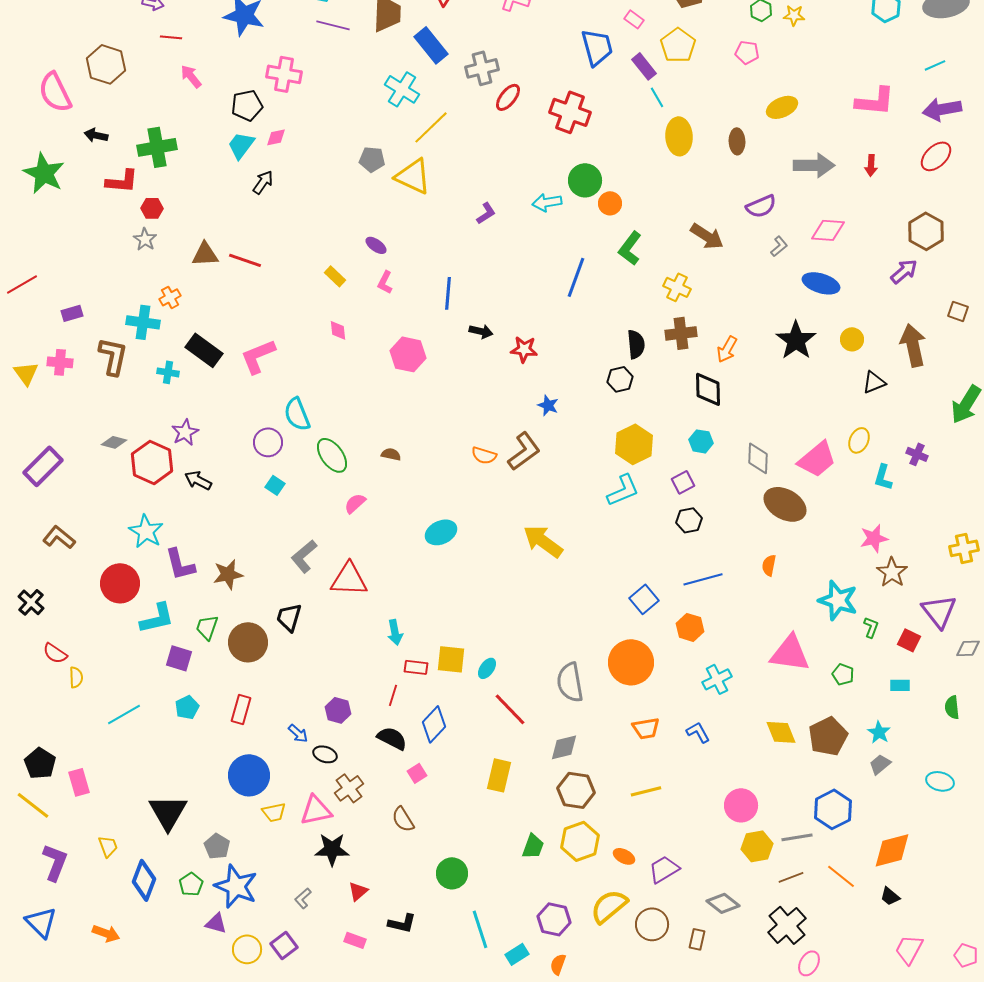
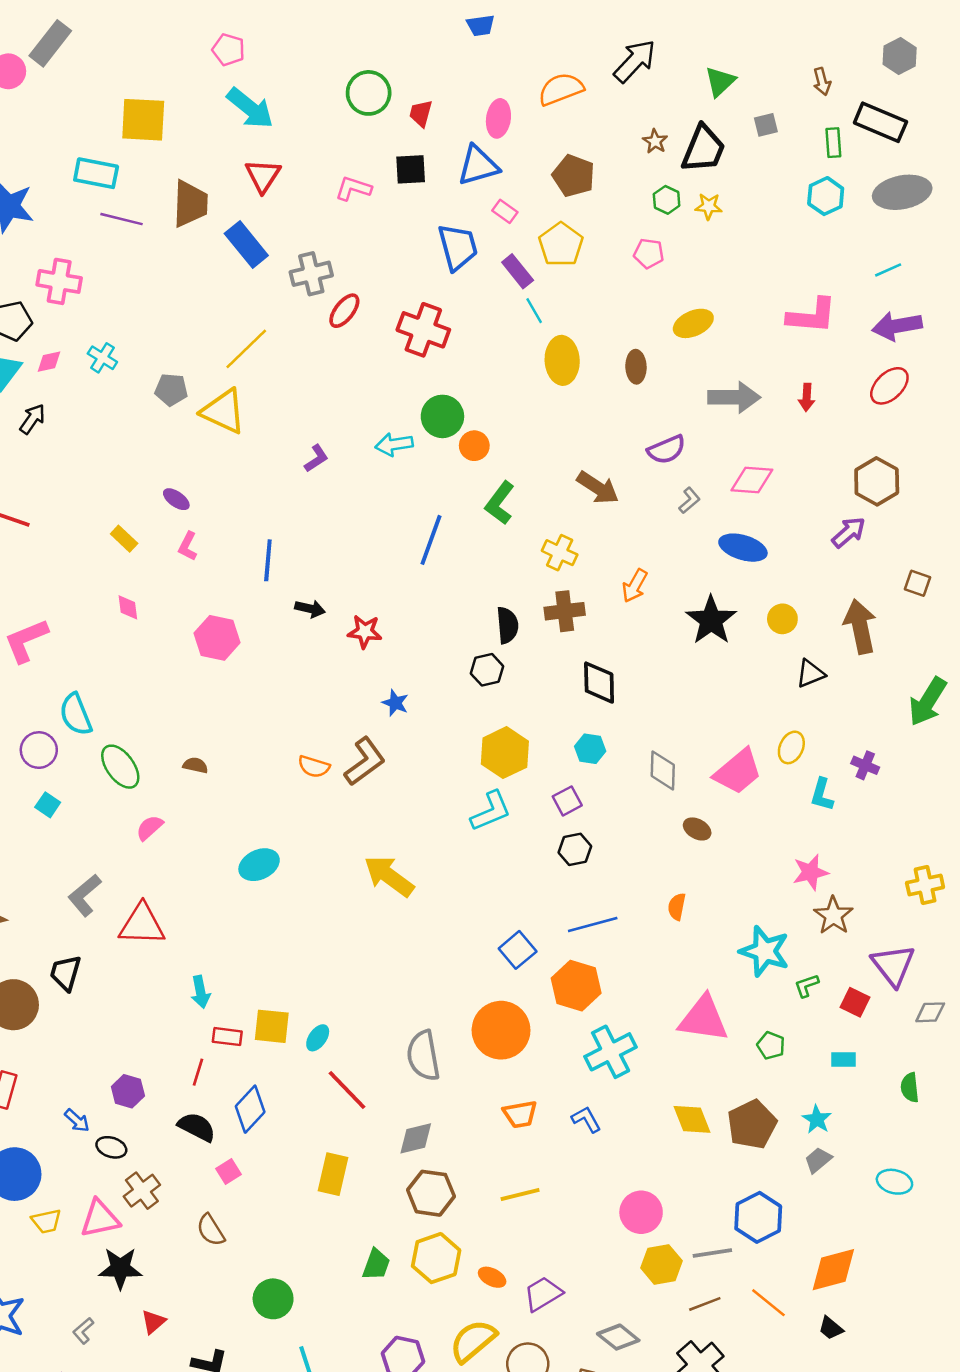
cyan cross: (402, 89) -> (102, 358), moved, size x0.7
orange arrow: (727, 349) -> (635, 586), moved
brown ellipse: (785, 504) -> (697, 829), size x0.5
orange hexagon: (690, 627) -> (576, 986), size x1.4
green L-shape: (871, 627) -> (807, 986), turned -130
cyan cross: (717, 679) -> (611, 1052), size x1.4

